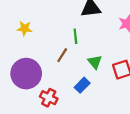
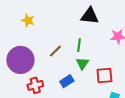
green line: (75, 36) -> (79, 45), moved
red cross: (49, 98) -> (35, 85), turned 35

